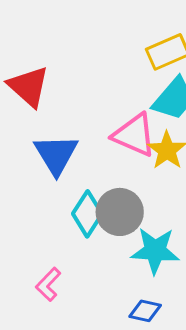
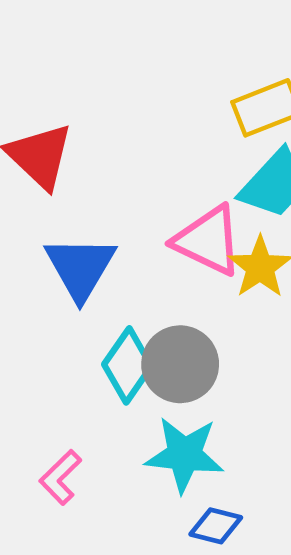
cyan star: (155, 251) -> (184, 455), moved

